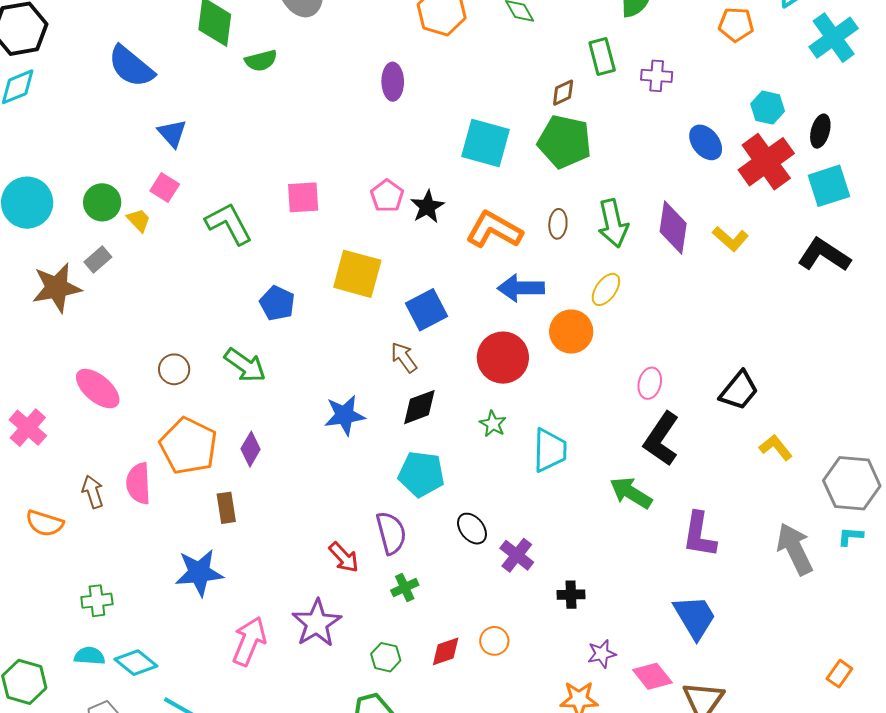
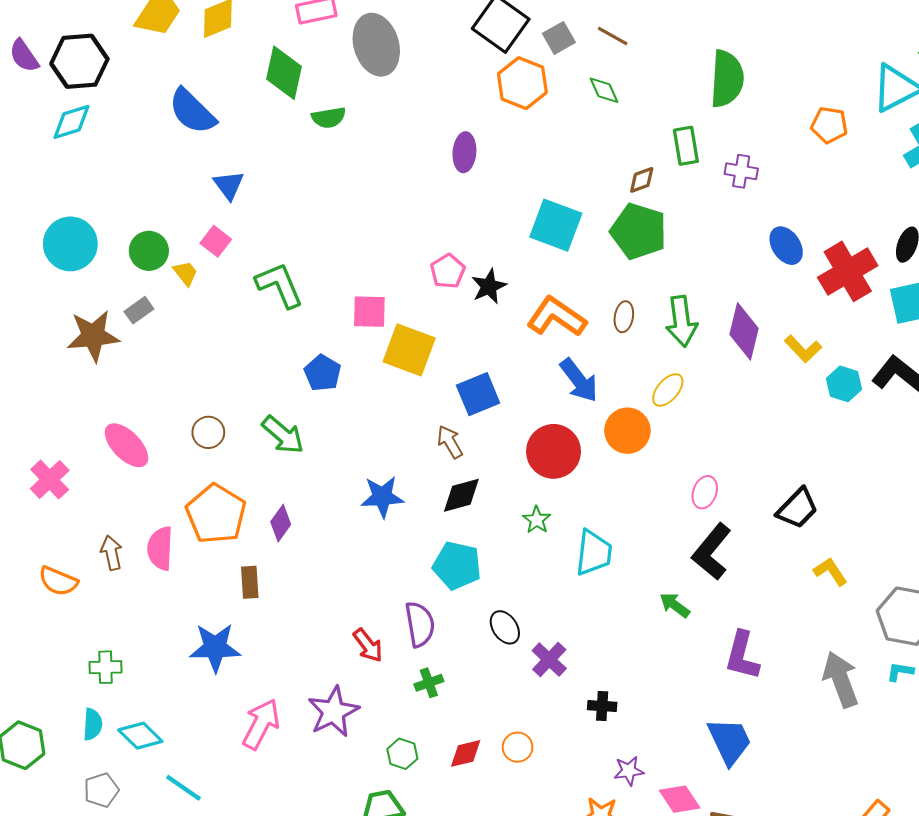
cyan hexagon: (768, 108) -> (844, 384), moved
pink square: (303, 197) -> (369, 312), moved
blue arrow: (521, 288) -> (579, 380), turned -132
green arrow: (631, 493) -> (675, 605), size x0.7
cyan semicircle: (90, 656) -> (93, 724), turned 84

